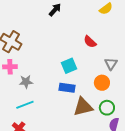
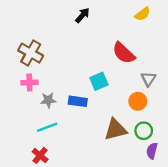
red semicircle: (90, 42) -> (124, 53), size x1.5
blue rectangle: (67, 88) -> (78, 101), moved

